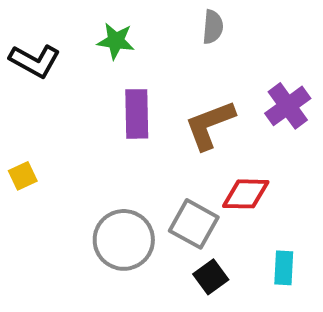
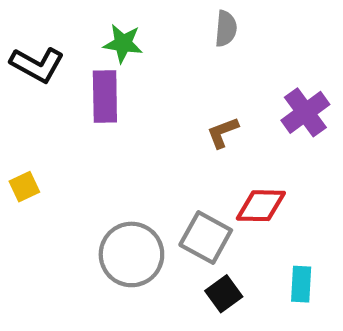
purple rectangle: (137, 114) -> (105, 96), moved
brown L-shape: (210, 125) -> (223, 133), size x0.6

